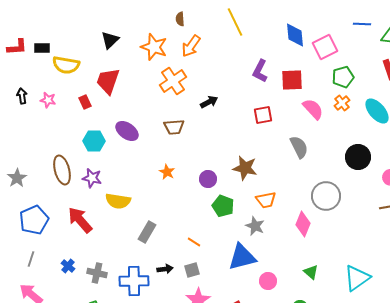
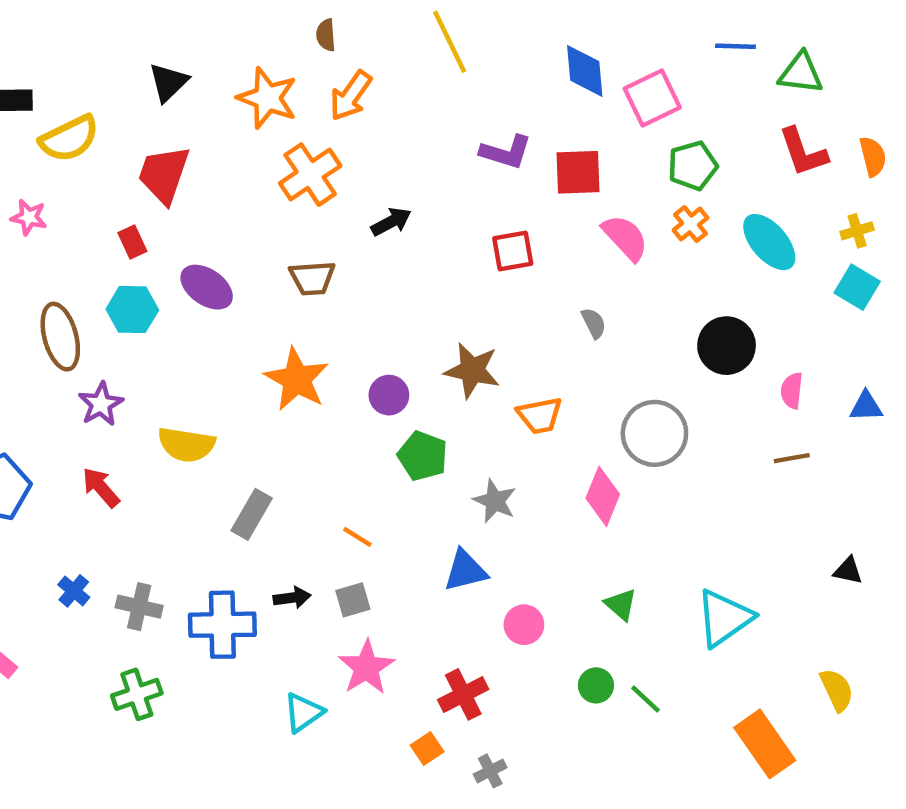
yellow semicircle: (66, 65) -> (69, 139), turned -36
purple L-shape: (260, 71) -> (506, 152), turned -100
red rectangle: (85, 102) -> (132, 242), moved
gray semicircle: (299, 147) -> (594, 323), size x0.6
brown ellipse: (62, 170) -> (60, 337), moved
orange star: (167, 172) -> (297, 379), size x1.8
purple star: (92, 178) -> (101, 404), moved, turned 30
orange trapezoid: (266, 200) -> (540, 415), moved
red arrow: (80, 220) -> (101, 487), size x0.7
blue triangle: (242, 257) -> (465, 571), size x0.7

